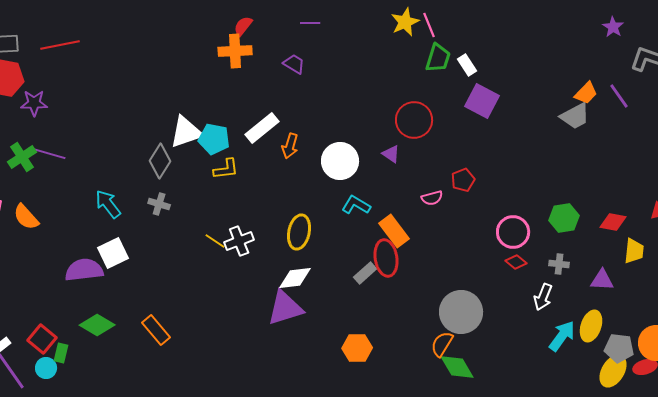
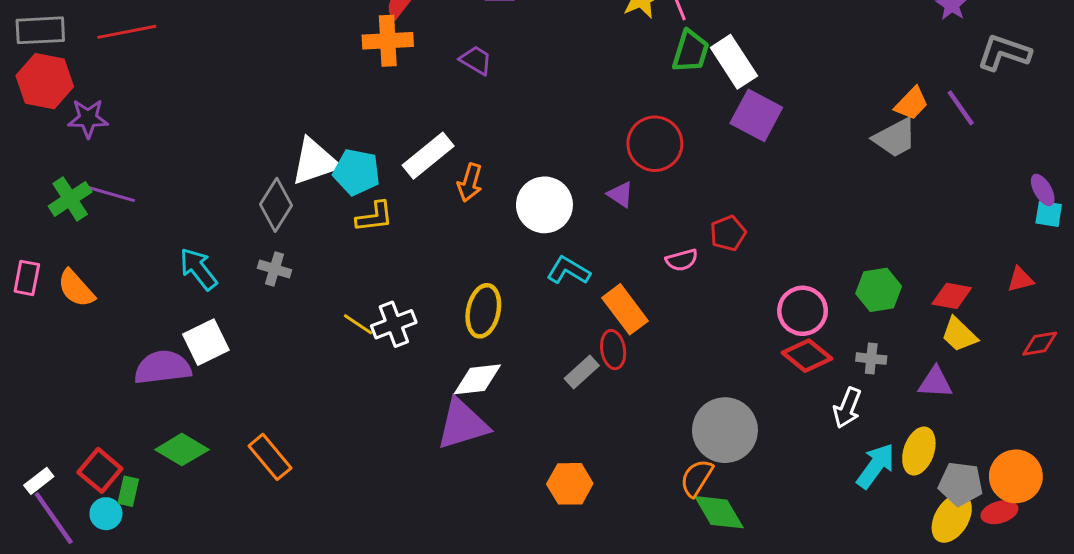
white rectangle: (467, 65) -> (734, 62), size x1.6
yellow trapezoid: (634, 251) -> (959, 335), moved, turned 128
red ellipse: (386, 258) -> (613, 350), size x0.7
red diamond: (516, 262) -> (807, 356), size x1.5

